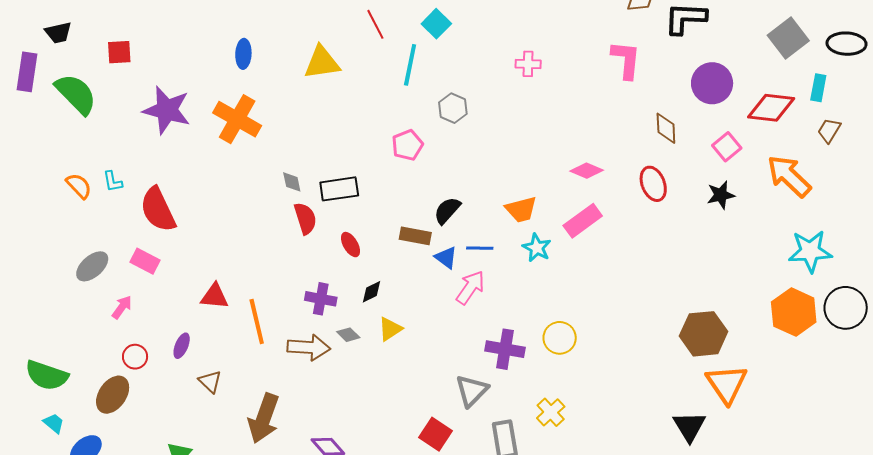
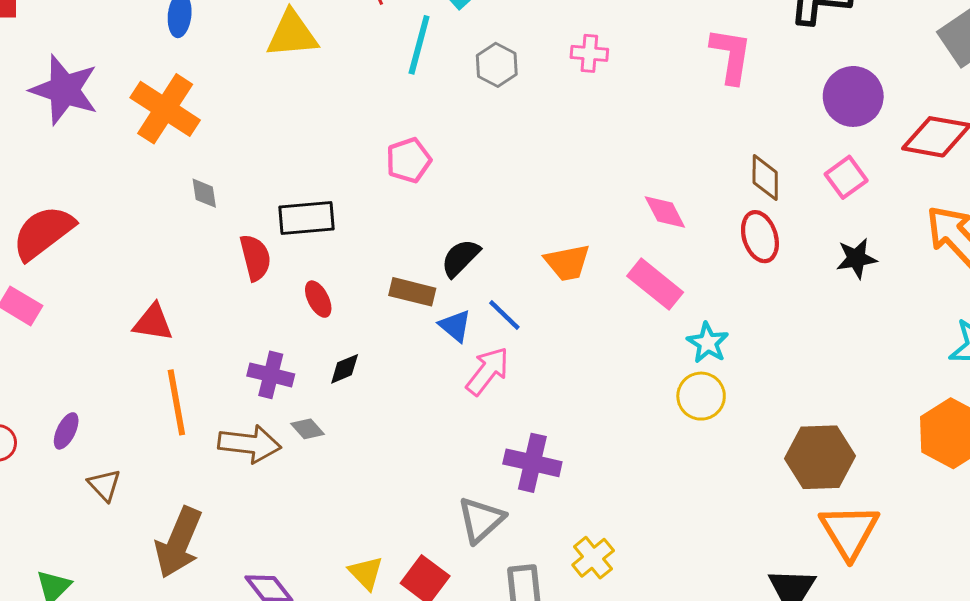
gray hexagon: (453, 108) -> (497, 65), moved
brown diamond: (666, 128) -> (765, 177), moved
pink square: (727, 147) -> (846, 177), moved
pink diamond: (587, 171) -> (665, 212), turned 36
gray diamond: (292, 182) -> (204, 193), moved
red semicircle: (158, 210) -> (43, 233), turned 75
pink rectangle: (583, 221) -> (655, 284), turned 72
blue line: (480, 248) -> (504, 315), turned 40
cyan star: (537, 248) -> (708, 343), moved
red triangle: (215, 296) -> (153, 322), moved
yellow triangle: (390, 329) -> (366, 573), moved, turned -44
yellow circle: (560, 338) -> (701, 396), moved

